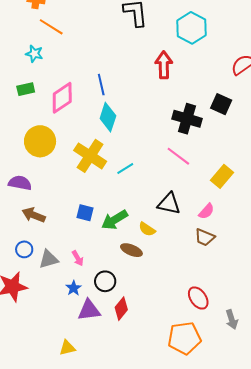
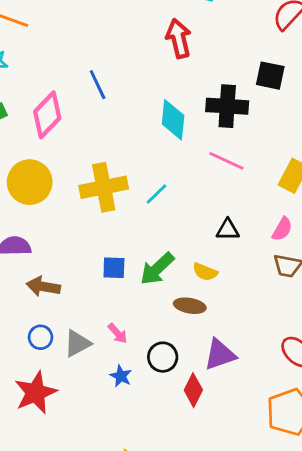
cyan diamond: (108, 117) -> (173, 120), moved
yellow cross: (90, 156) -> (104, 187), turned -32
black triangle: (169, 204) -> (228, 230), size x0.7
purple triangle: (89, 310) -> (220, 355), moved

